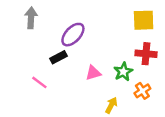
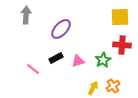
black rectangle: (59, 57) -> (56, 58), moved
orange cross: (142, 91) -> (113, 86), moved

